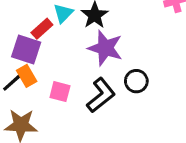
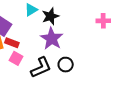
red rectangle: (42, 29) -> (12, 43), moved, turned 48

